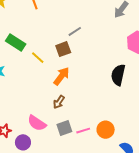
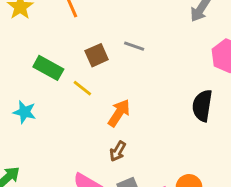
gray line: (75, 31) -> (134, 46), turned 56
brown square: (63, 49) -> (97, 55), moved

